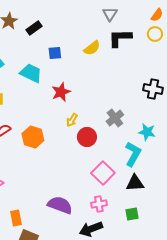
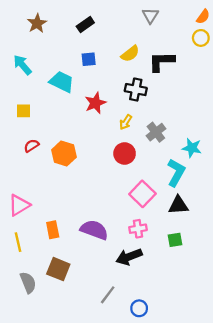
black rectangle: (34, 28) -> (85, 24), moved
black L-shape: (120, 38) -> (162, 62), moved
black cross: (153, 89) -> (136, 90), moved
yellow arrow: (72, 120) -> (126, 122), moved
orange rectangle: (16, 218) -> (53, 230), moved

